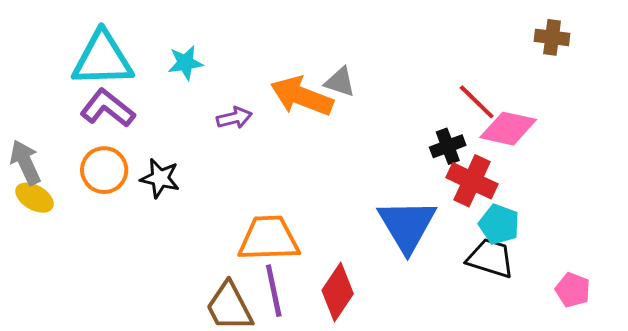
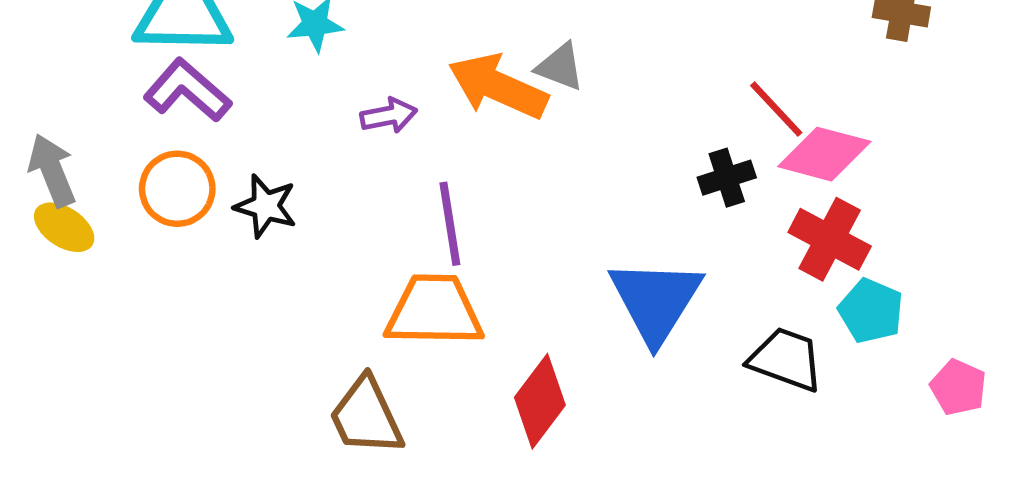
red cross: (472, 181) -> (830, 239), moved
cyan pentagon: (499, 224) -> (871, 311), moved
pink pentagon: (573, 290) -> (958, 387), moved
purple line: (274, 291) -> (450, 224), moved

